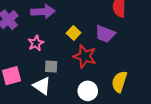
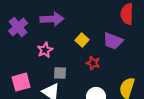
red star: (85, 56) -> (93, 63), size x0.6

